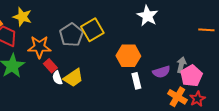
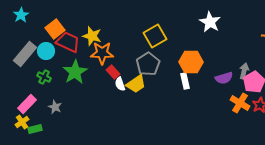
yellow star: (22, 17) -> (92, 36), moved
gray pentagon: (71, 35) -> (148, 64), moved
white rectangle: (136, 81) -> (185, 81), moved

